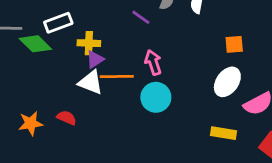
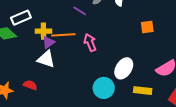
orange line: (117, 77) -> (63, 35), moved
white ellipse: (227, 82) -> (124, 68), moved
cyan circle: (156, 97) -> (104, 88), moved

